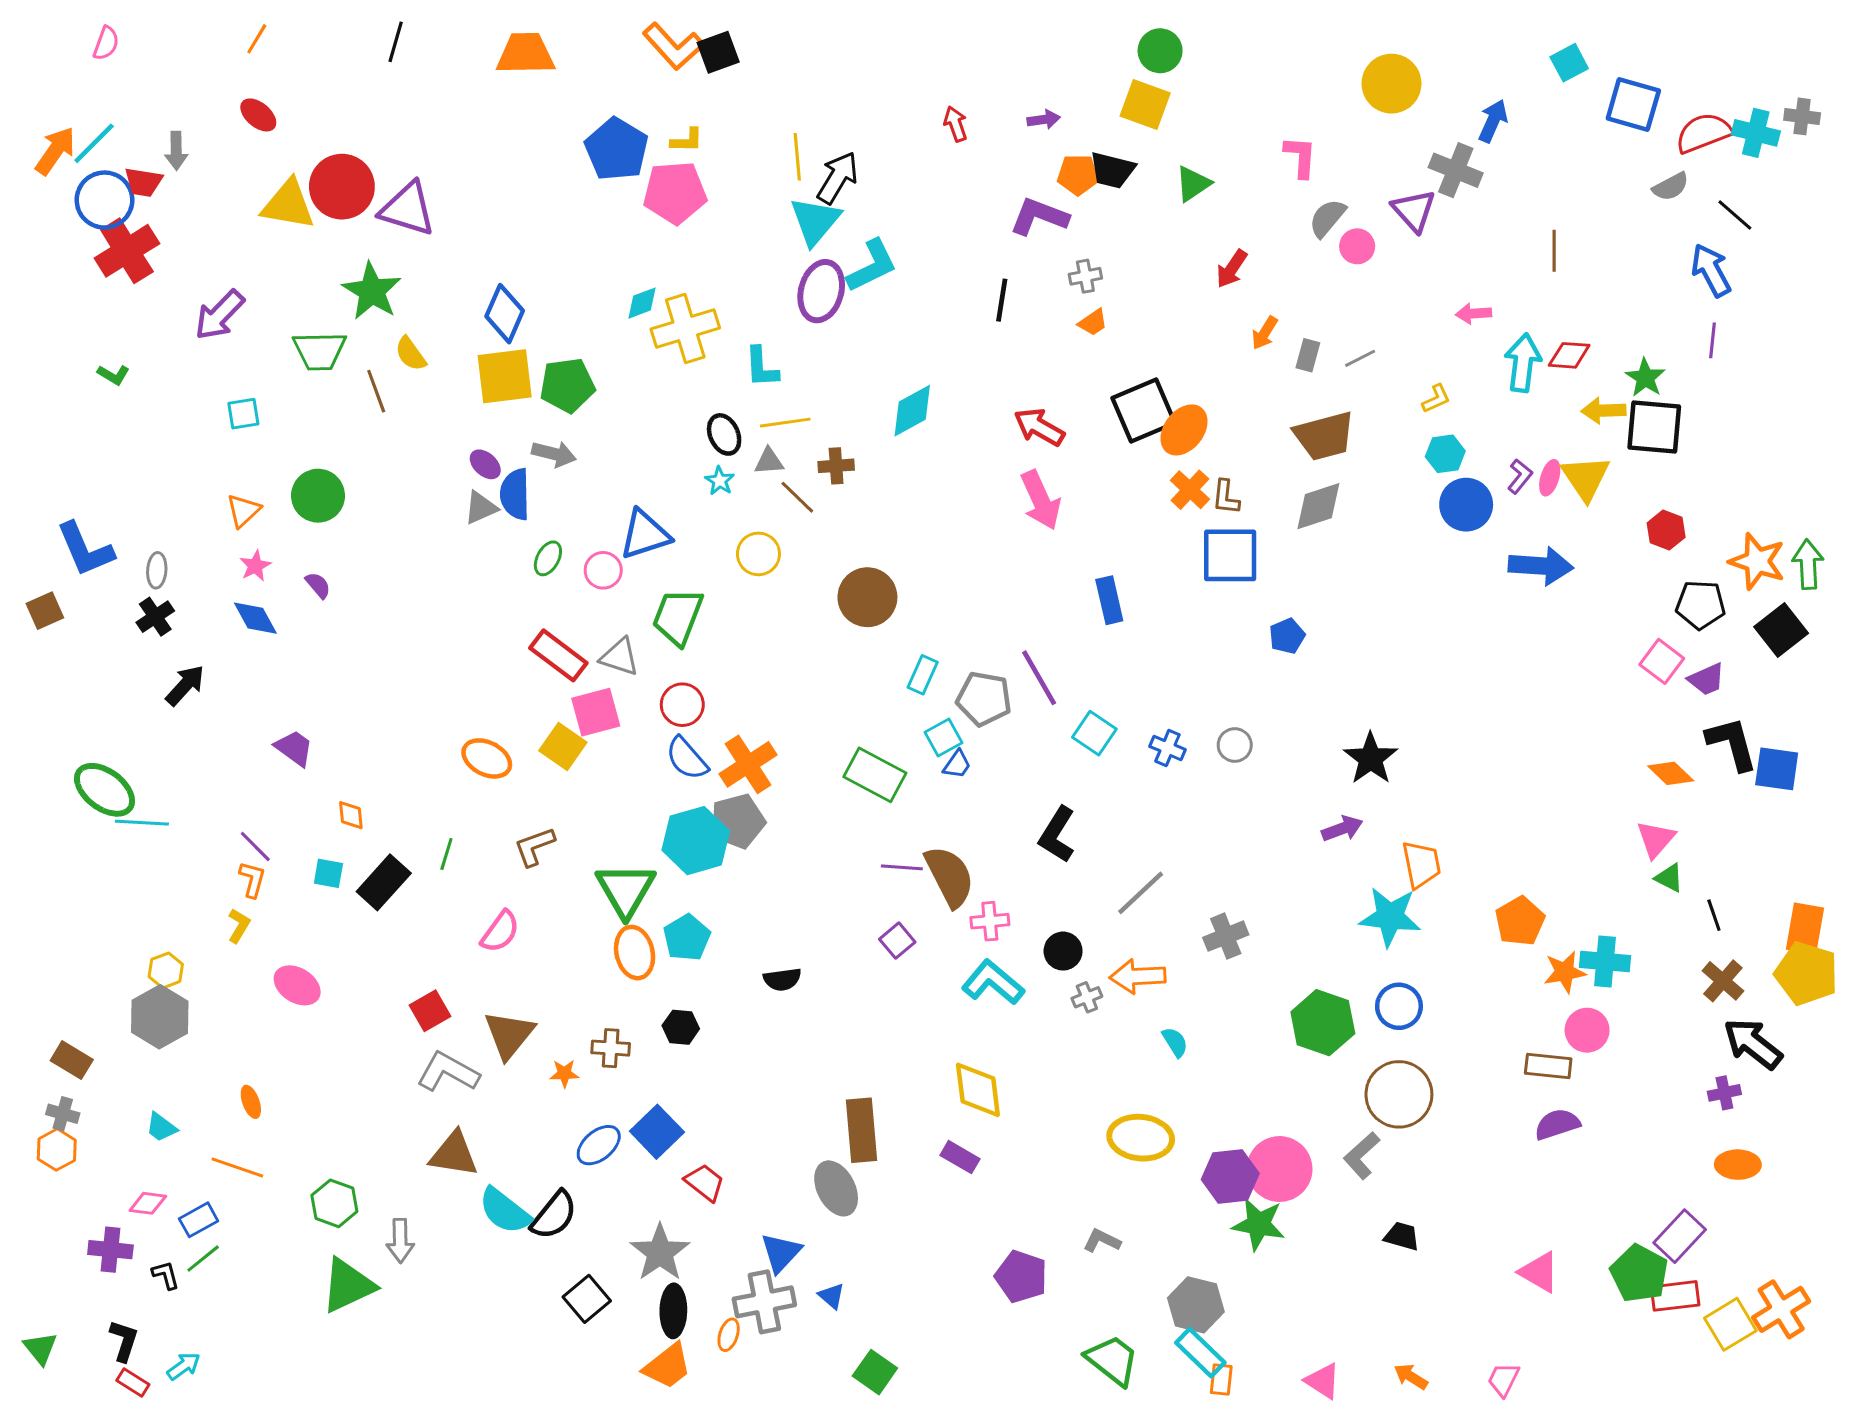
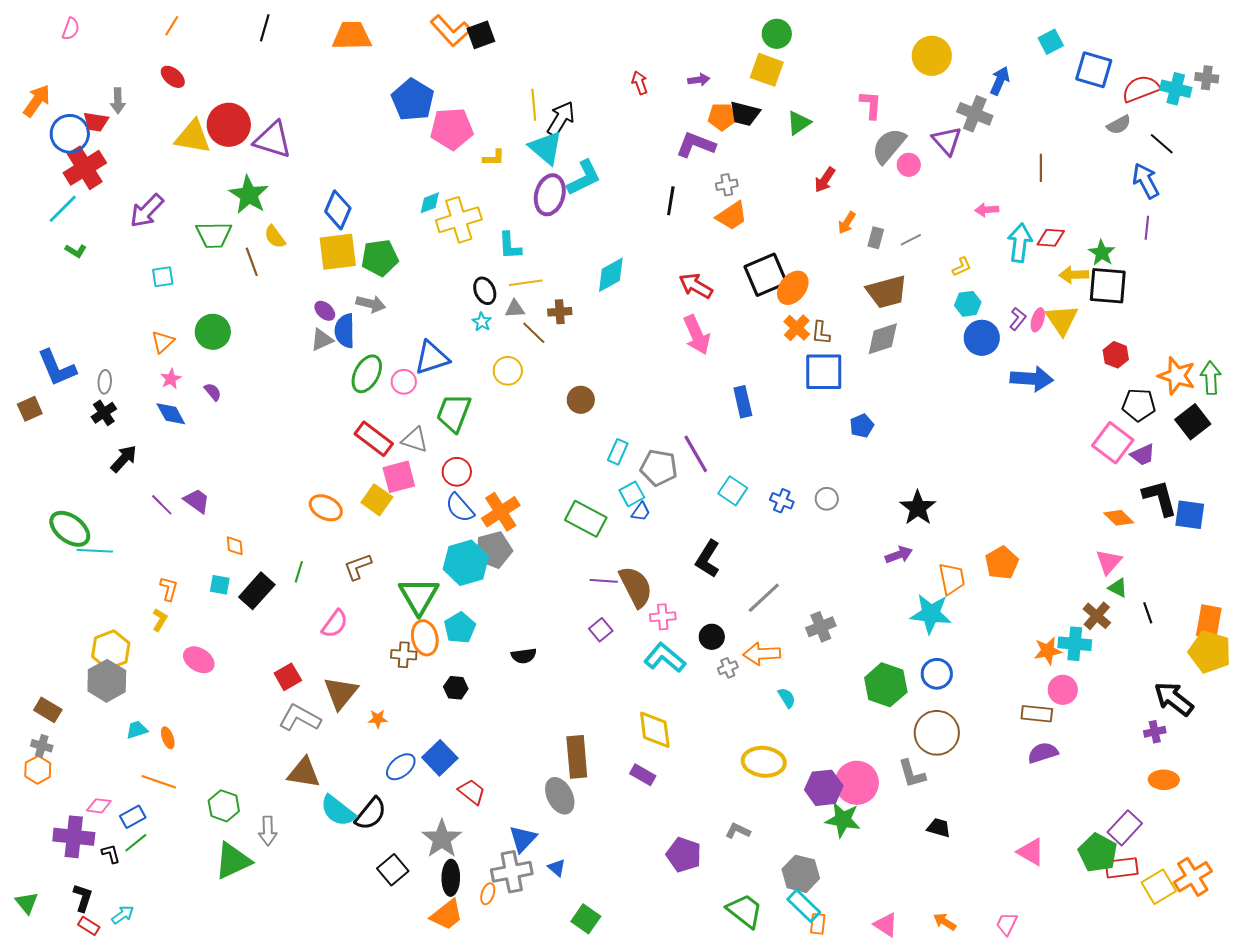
yellow L-shape: (687, 140) -> (494, 158), moved
cyan line: (94, 143) -> (63, 209), moved
gray semicircle: (1327, 218) -> (889, 146), size x1.4
cyan triangle: (815, 221) -> (546, 148), turned -30
orange trapezoid: (1093, 322) -> (732, 216), size x1.6
green ellipse: (548, 558) -> (367, 374), size x1.6
brown circle: (867, 597) -> (581, 400), size x0.7
pink square: (1662, 661) -> (1113, 443), size x1.4
purple line: (255, 847) -> (162, 505), moved
orange pentagon: (1520, 921) -> (1002, 563), moved
yellow hexagon: (166, 970) -> (111, 650), size x1.6
brown cross: (1723, 981) -> (1097, 616), moved
brown cross: (611, 1048) -> (404, 655), moved
cyan trapezoid: (161, 1127) -> (137, 730), moved, turned 125
gray L-shape: (1362, 1156) -> (912, 774), turned -64
purple cross: (110, 1250) -> (74, 837), size x1.4

